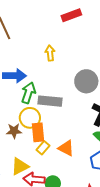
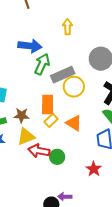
gray rectangle: (50, 101) -> (63, 75), turned -35
yellow circle: (30, 118) -> (74, 87), moved
brown star: (14, 131) -> (21, 115), moved

